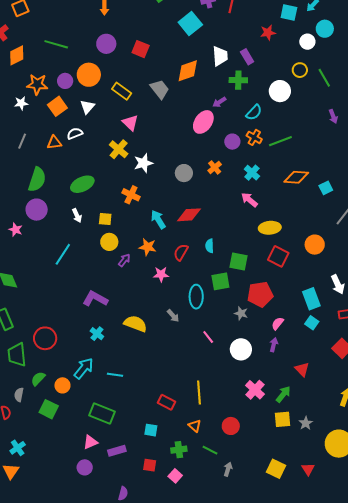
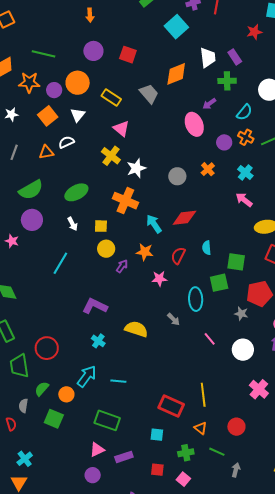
orange star: (37, 84) -> (29, 82), moved
pink ellipse: (203, 122) -> (194, 124), turned -55
green semicircle: (37, 179) -> (31, 190), turned 45
orange cross: (131, 195) -> (125, 201), size x1.4
red rectangle: (166, 402) -> (171, 406), size x1.4

